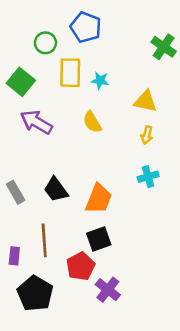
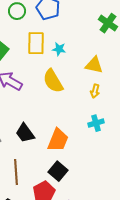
green circle: (45, 43) -> (17, 11), moved
yellow semicircle: (92, 122) -> (53, 81), size x1.4
black square: (99, 239) -> (58, 171), turned -30

